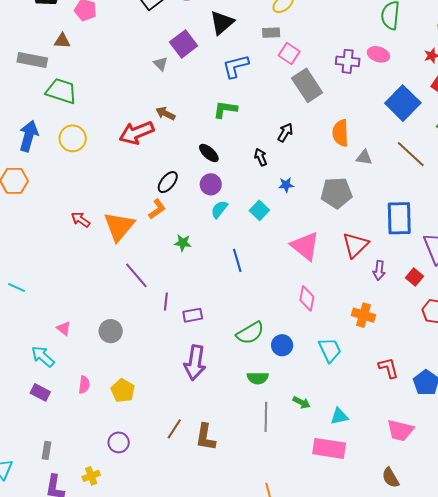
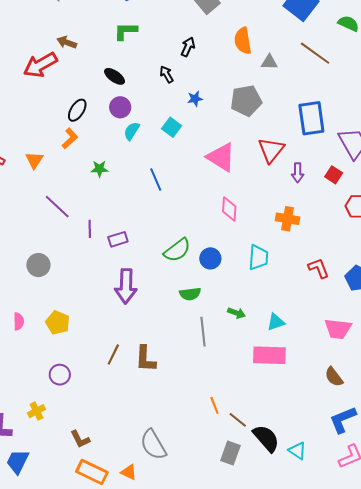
orange triangle: (119, 226) -> (34, 160), size x0.6
cyan trapezoid: (330, 350) -> (258, 257), turned 36

